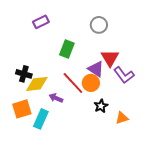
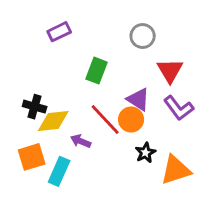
red triangle: (110, 58) -> (170, 71), moved
orange triangle: (122, 118) -> (176, 170), size x1.6

